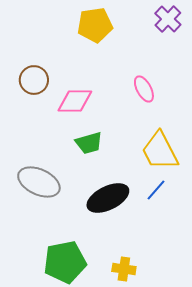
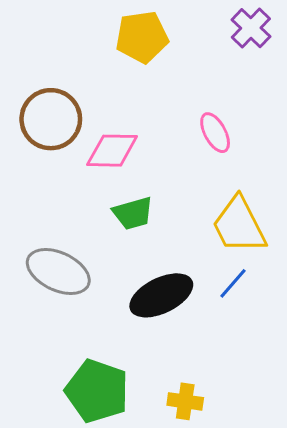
brown circle: (34, 80) -> (51, 119), size x1.4
green pentagon: (65, 262) -> (97, 391), turned 30

